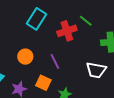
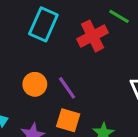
purple line: (55, 61) -> (67, 88), moved

